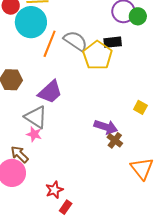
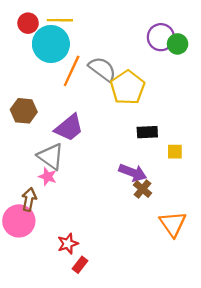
black rectangle: (113, 42) -> (147, 132), moved
yellow square: (140, 107) -> (175, 152), turned -32
brown arrow: (20, 154) -> (29, 199), turned 54

